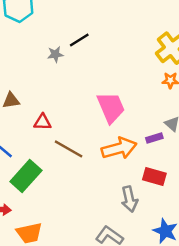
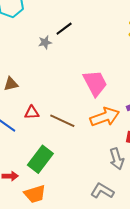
red triangle: (43, 122) -> (32, 113), moved
green rectangle: (26, 176) -> (40, 159), moved

